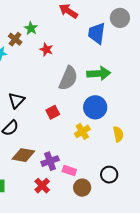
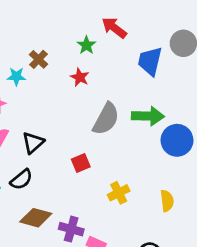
green star: (31, 28) -> (86, 45), moved
blue circle: (95, 107) -> (177, 140), moved
purple cross: (50, 161) -> (71, 229), turned 30

